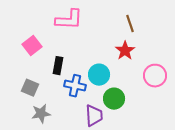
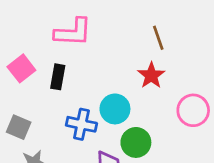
black rectangle: (58, 66) -> (58, 77), moved

